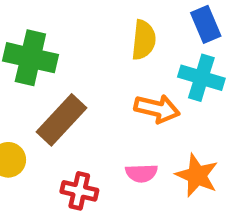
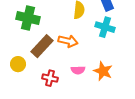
orange arrow: (157, 109) -> (68, 41), moved

